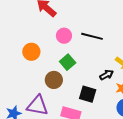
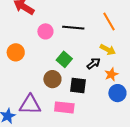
green square: (68, 62) -> (64, 59), moved
brown circle: (54, 80) -> (52, 79), moved

